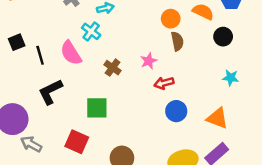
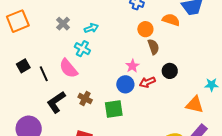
black circle: (223, 37) -> (170, 71), moved
brown cross: (113, 68) -> (85, 99), moved
cyan star: (231, 78) -> (212, 85), moved
green square: (97, 108) -> (114, 109), moved
blue circle: (176, 111) -> (125, 84), moved

